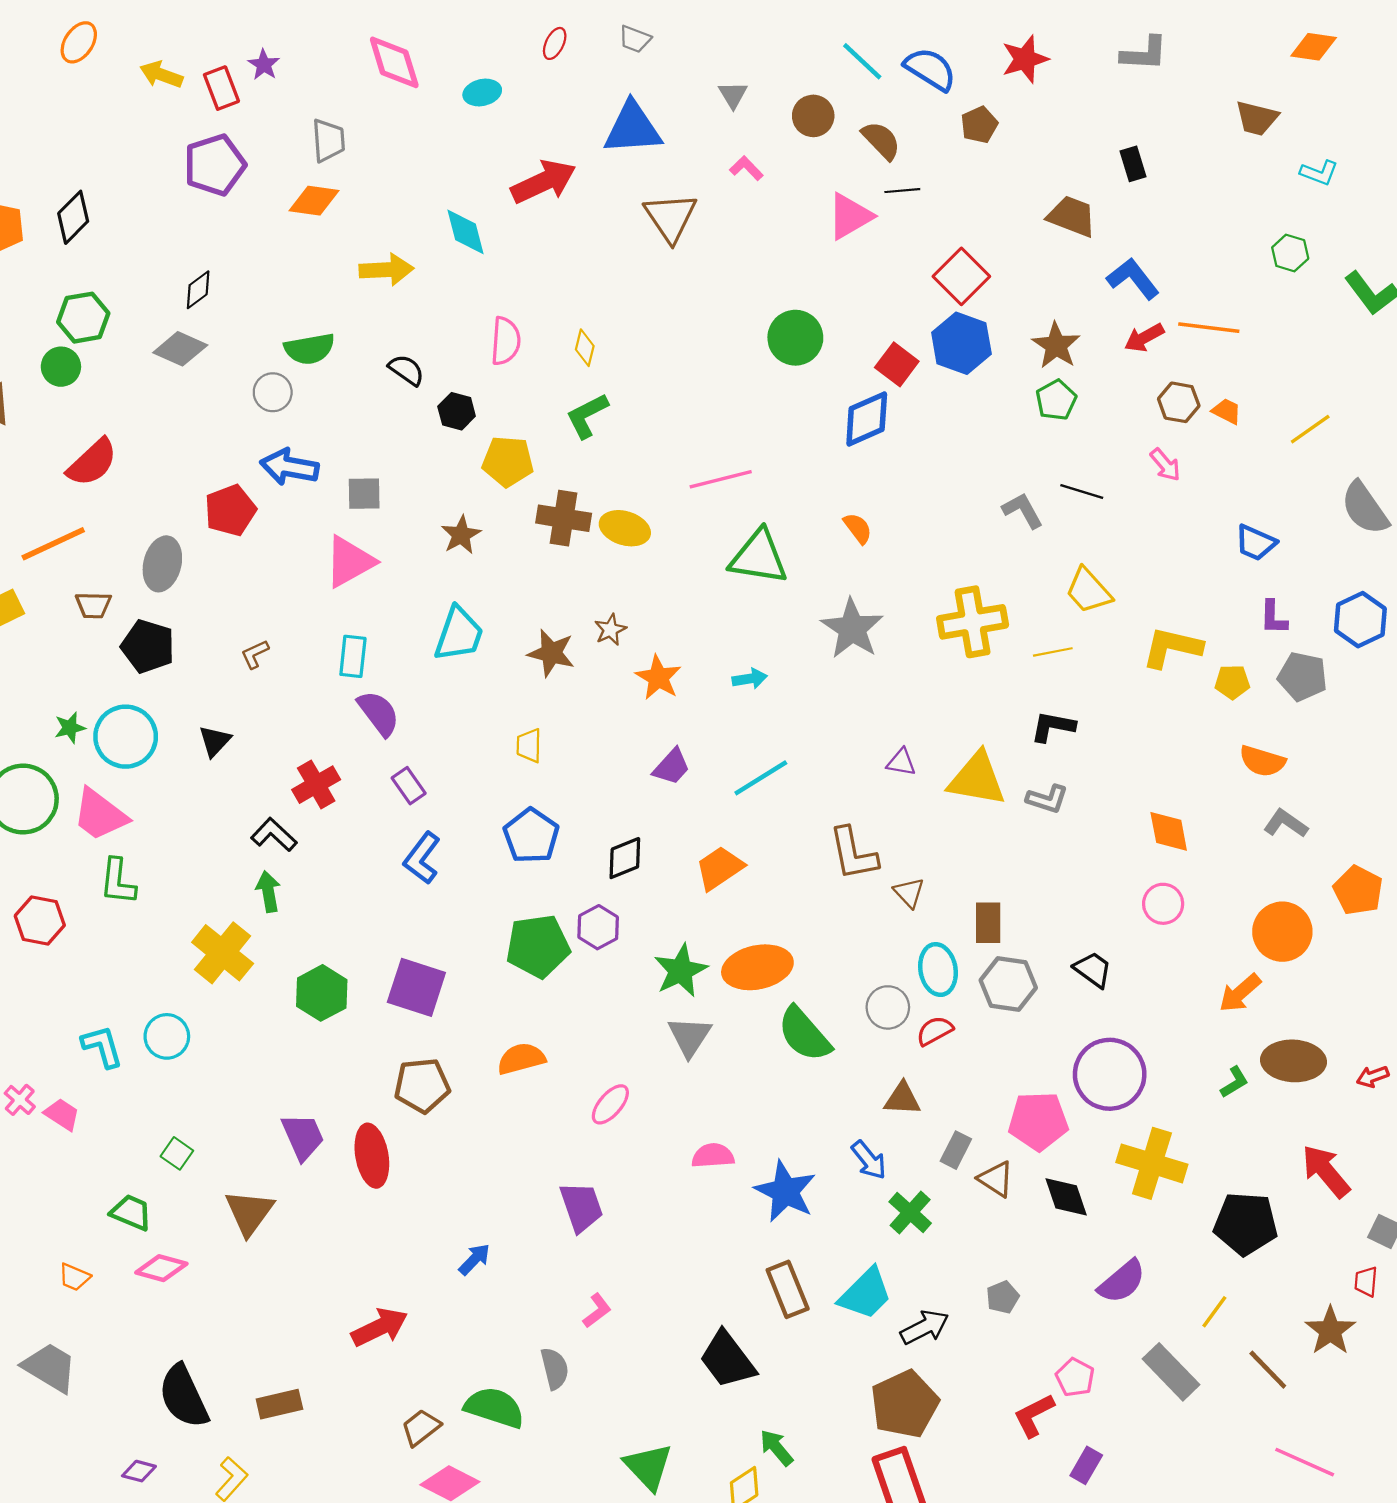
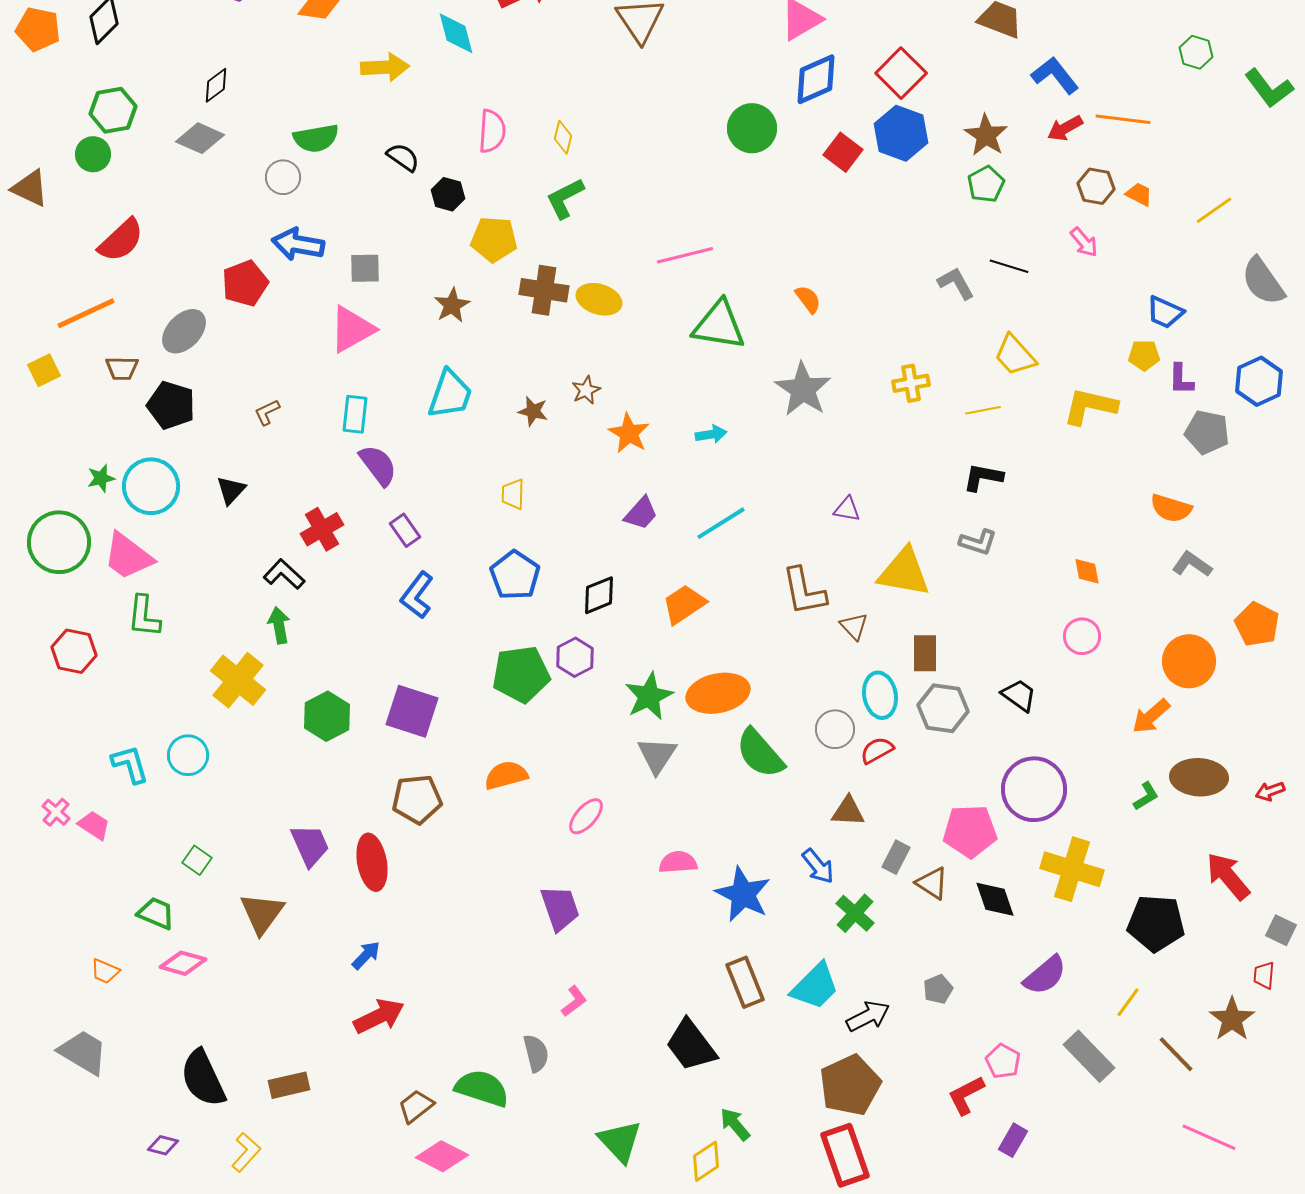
blue diamond: (867, 419) -> (816, 79), moved
gray ellipse: (162, 564) -> (184, 331), turned 30
yellow cross: (973, 622) -> (911, 383), size x0.6
brown star: (551, 653) -> (533, 411), size x0.7
yellow pentagon: (1232, 682) -> (1144, 355), moved
yellow triangle: (977, 779) -> (904, 572), moved
orange diamond: (1169, 831) -> (1087, 571), size x0.7
blue arrow: (474, 1259) -> (366, 955), moved

